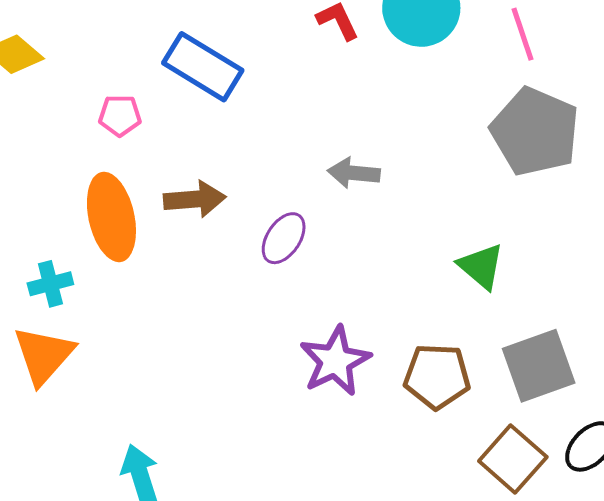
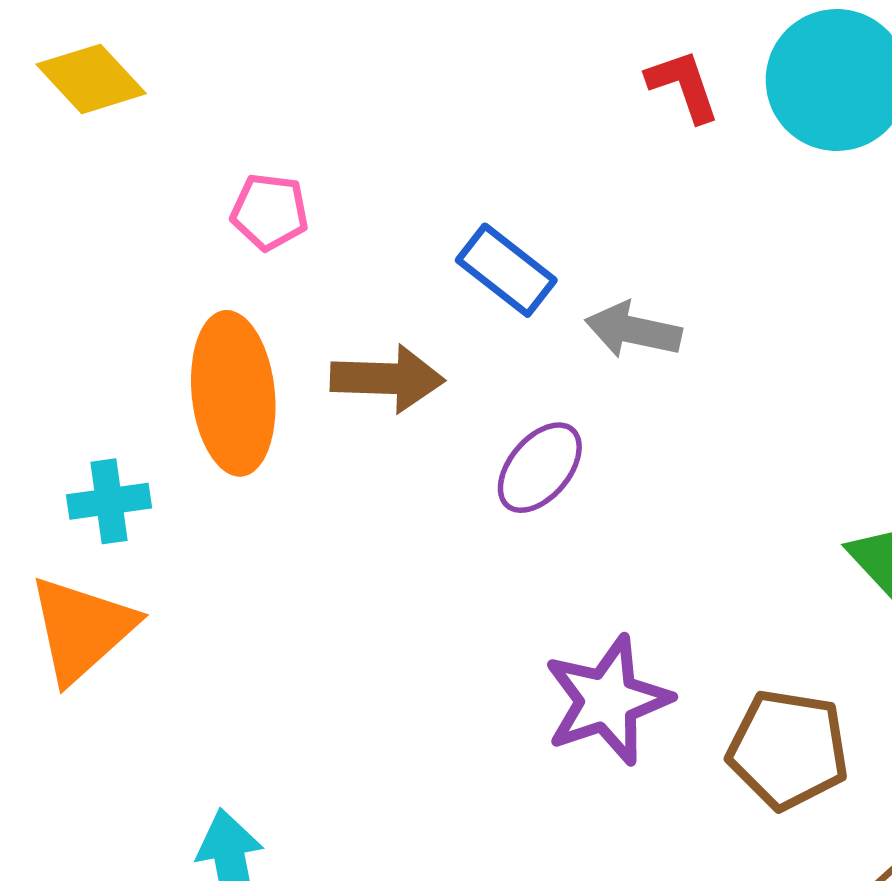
blue rectangle: (203, 67) -> (506, 270), moved, size x0.7
gray arrow: (354, 173) -> (633, 330), moved

